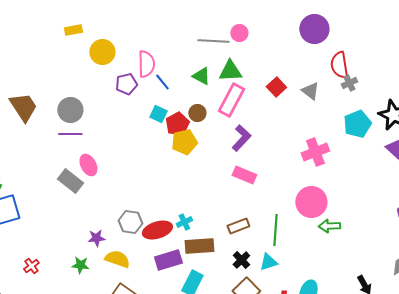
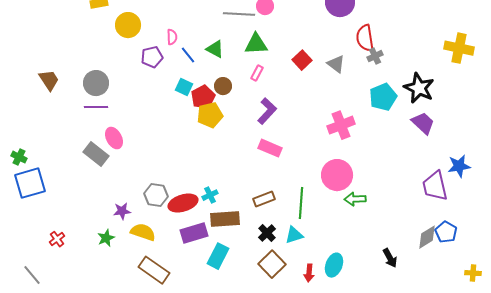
pink semicircle: (146, 64) -> (172, 37), size x0.6
green triangle: (201, 76) -> (215, 49), moved
pink rectangle: (231, 100) -> (257, 73), size x0.5
brown trapezoid: (23, 107) -> (49, 80), size x0.7
green star: (80, 265) -> (106, 238), turned -30

